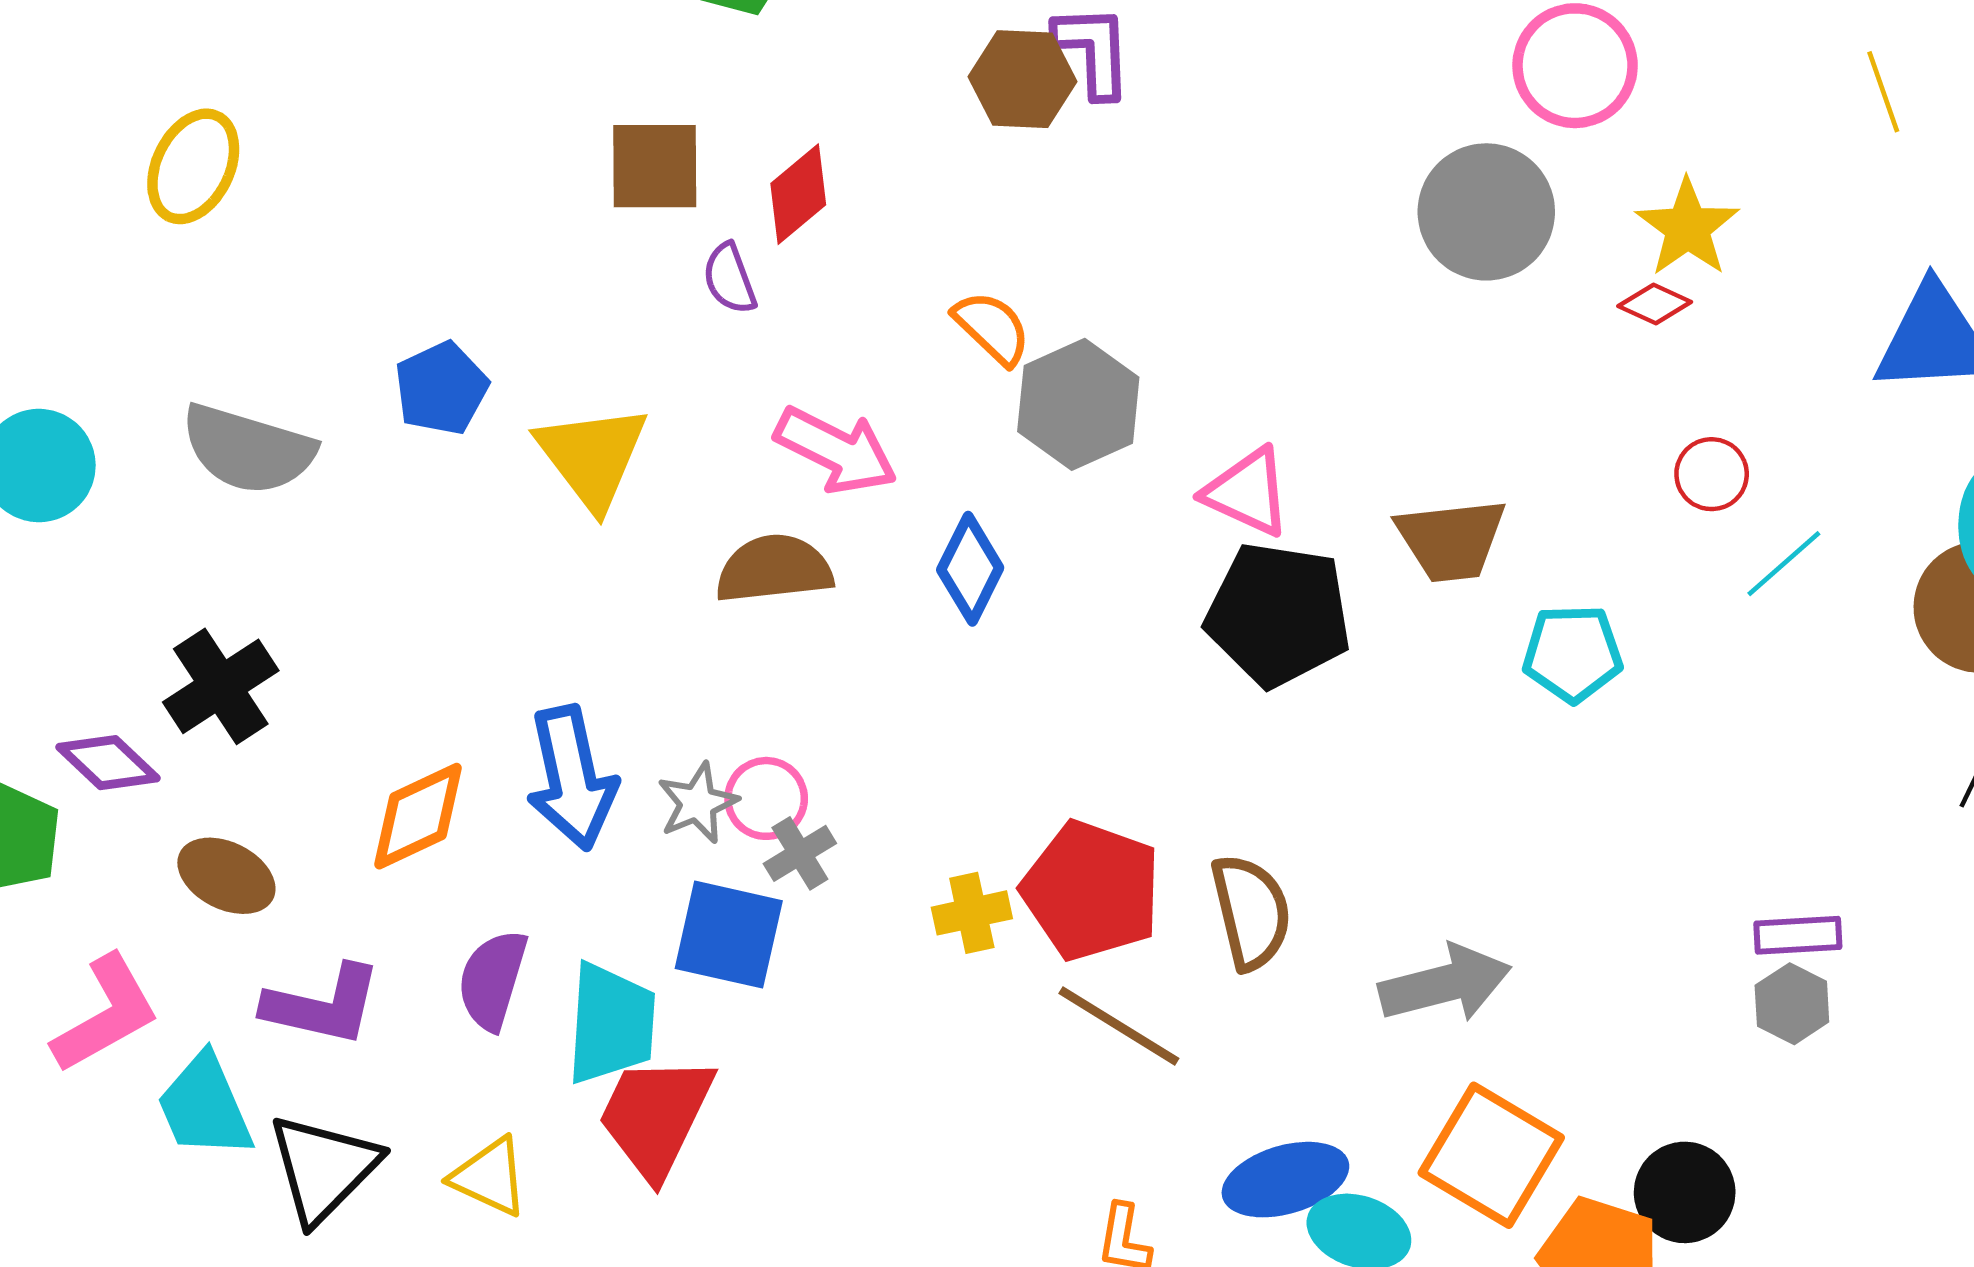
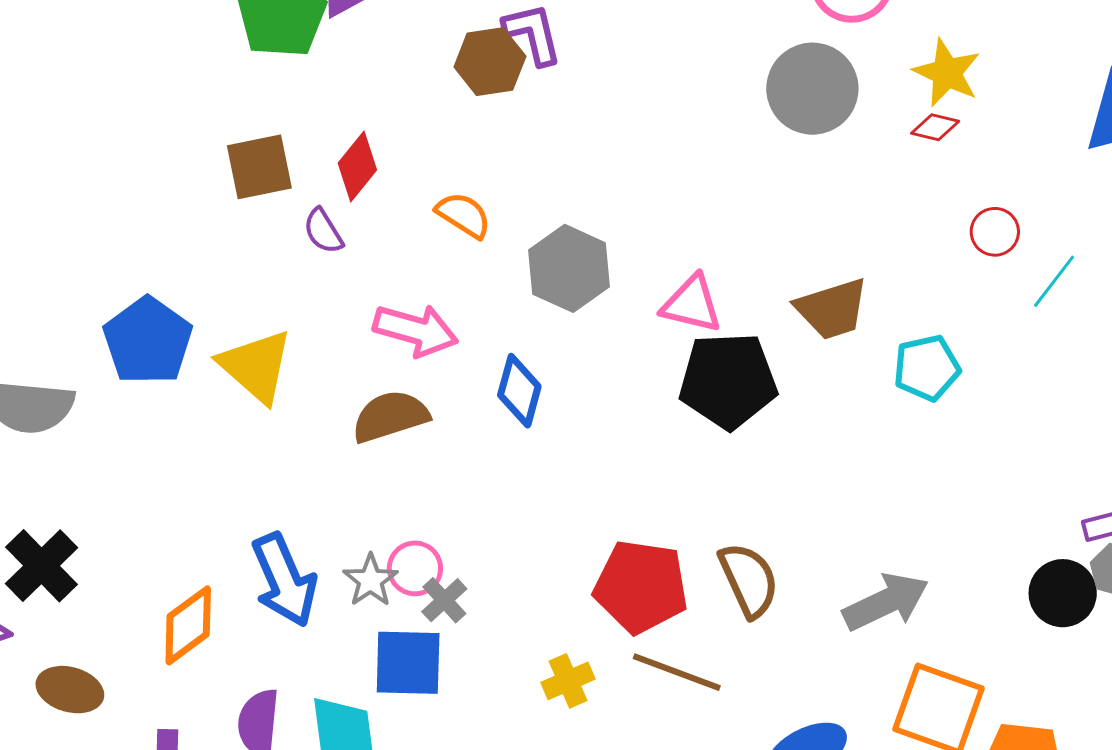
orange semicircle: (992, 328) -> (464, 215), moved
blue pentagon: (441, 388) -> (148, 341), size x1.4
yellow cross: (972, 913) -> (568, 681), moved
black circle: (1685, 1192) -> (1063, 593), moved

